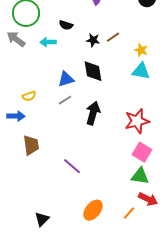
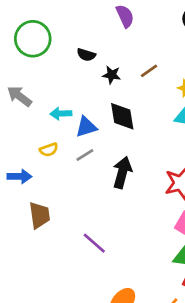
gray arrow: (16, 39) -> (19, 96), moved
black star: (93, 40) -> (112, 75), moved
cyan arrow: (48, 42) -> (61, 114), moved
yellow semicircle: (29, 96) -> (49, 150), moved

